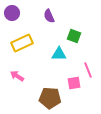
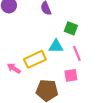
yellow rectangle: (22, 43) -> (35, 59), moved
pink line: (88, 70) -> (77, 53), moved

